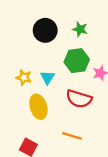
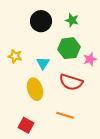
yellow star: (24, 78) -> (15, 56), moved

